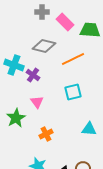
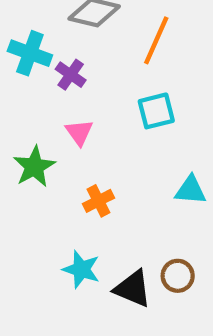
orange line: (73, 59) -> (156, 40), turned -40

